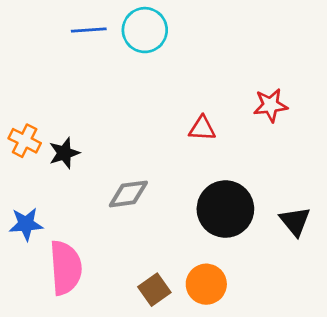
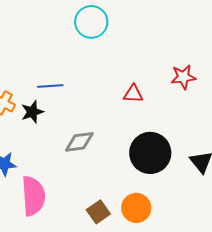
blue line: (89, 30) -> (50, 86), moved

